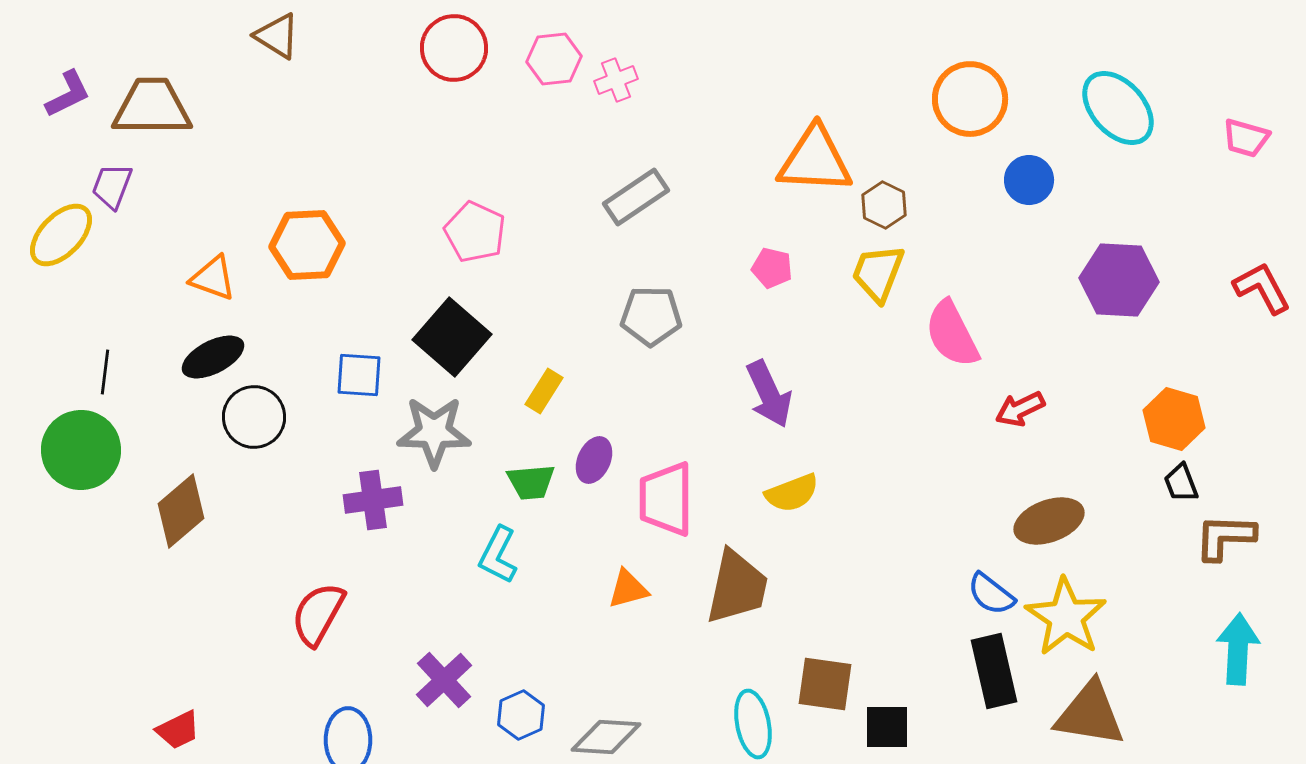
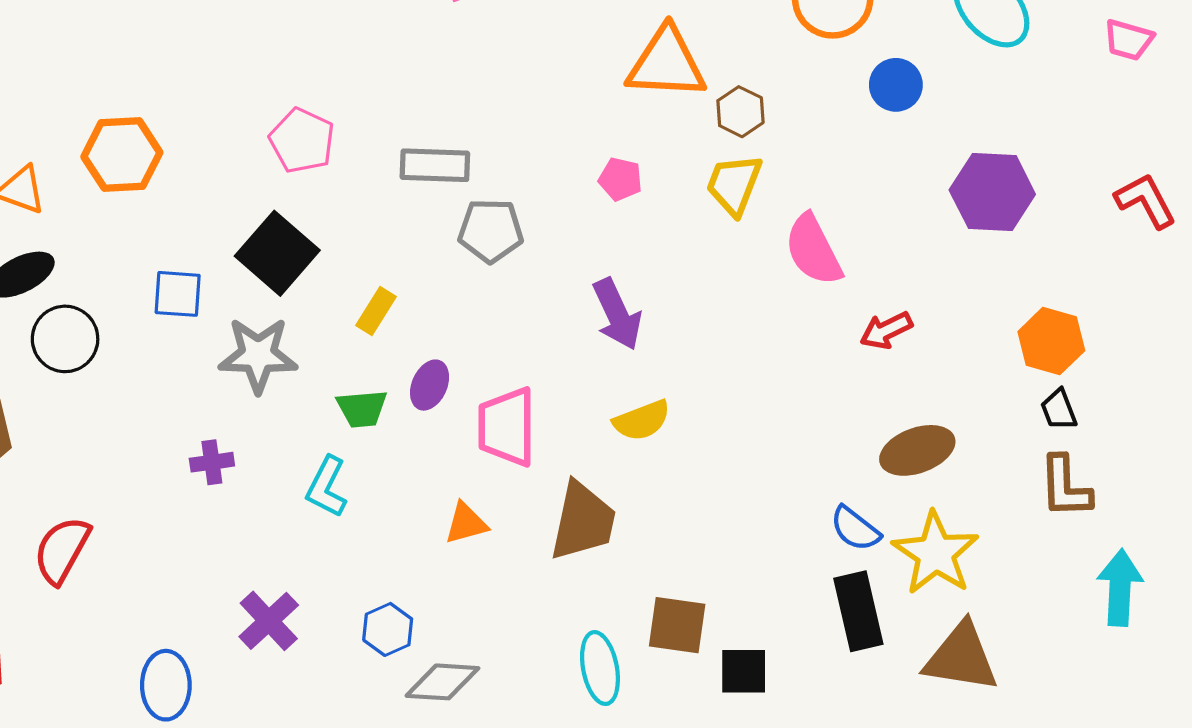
gray rectangle: (636, 197) -> (435, 165), moved, turned 36
purple cross: (373, 500) -> (212, 462), moved, size x0.7
brown L-shape: (1225, 537) -> (1065, 487), moved, turned -94
red semicircle: (318, 614) -> (62, 550), moved
blue hexagon: (521, 715) -> (388, 629), moved

